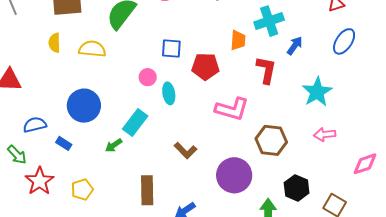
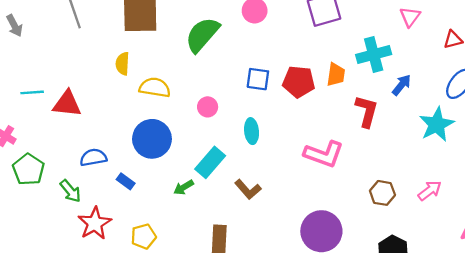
yellow semicircle: (92, 49) -> (155, 88), moved
red pentagon: (205, 66) -> (299, 82), moved
pink circle: (148, 77) -> (208, 107), moved
cyan star: (317, 92) -> (437, 124), moved
pink arrow: (325, 134) -> (430, 191), turned 145
brown hexagon: (271, 140) -> (382, 193), moved, size x0.7
brown L-shape: (186, 150) -> (248, 189), moved

